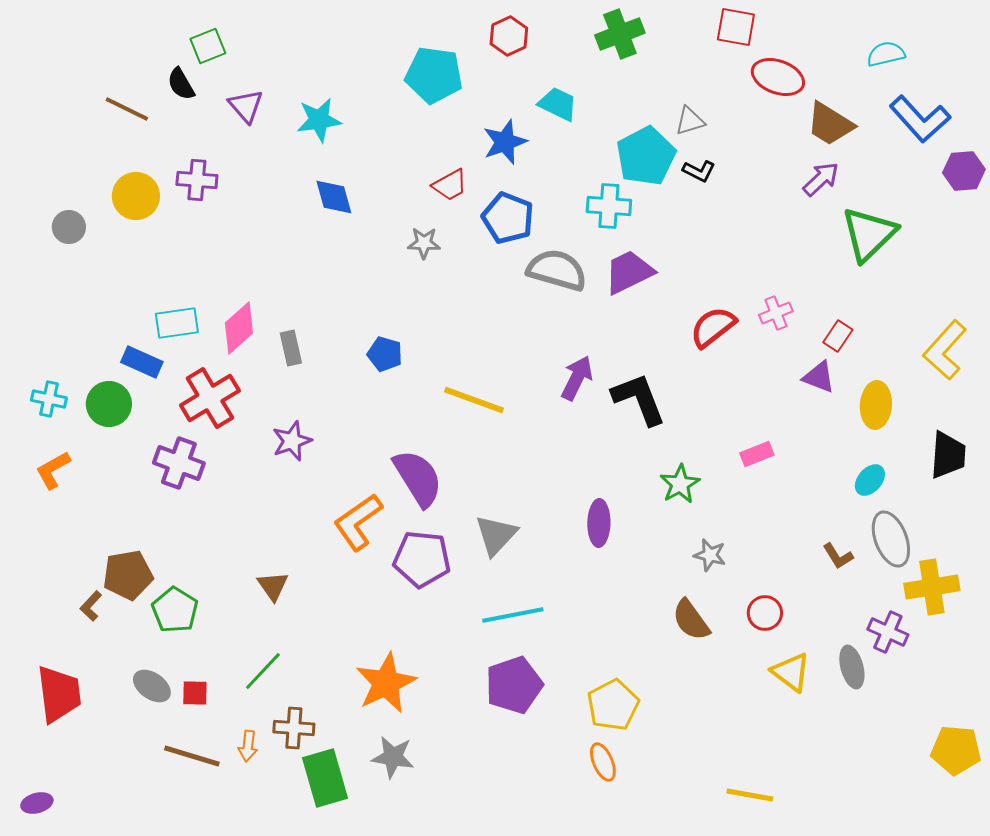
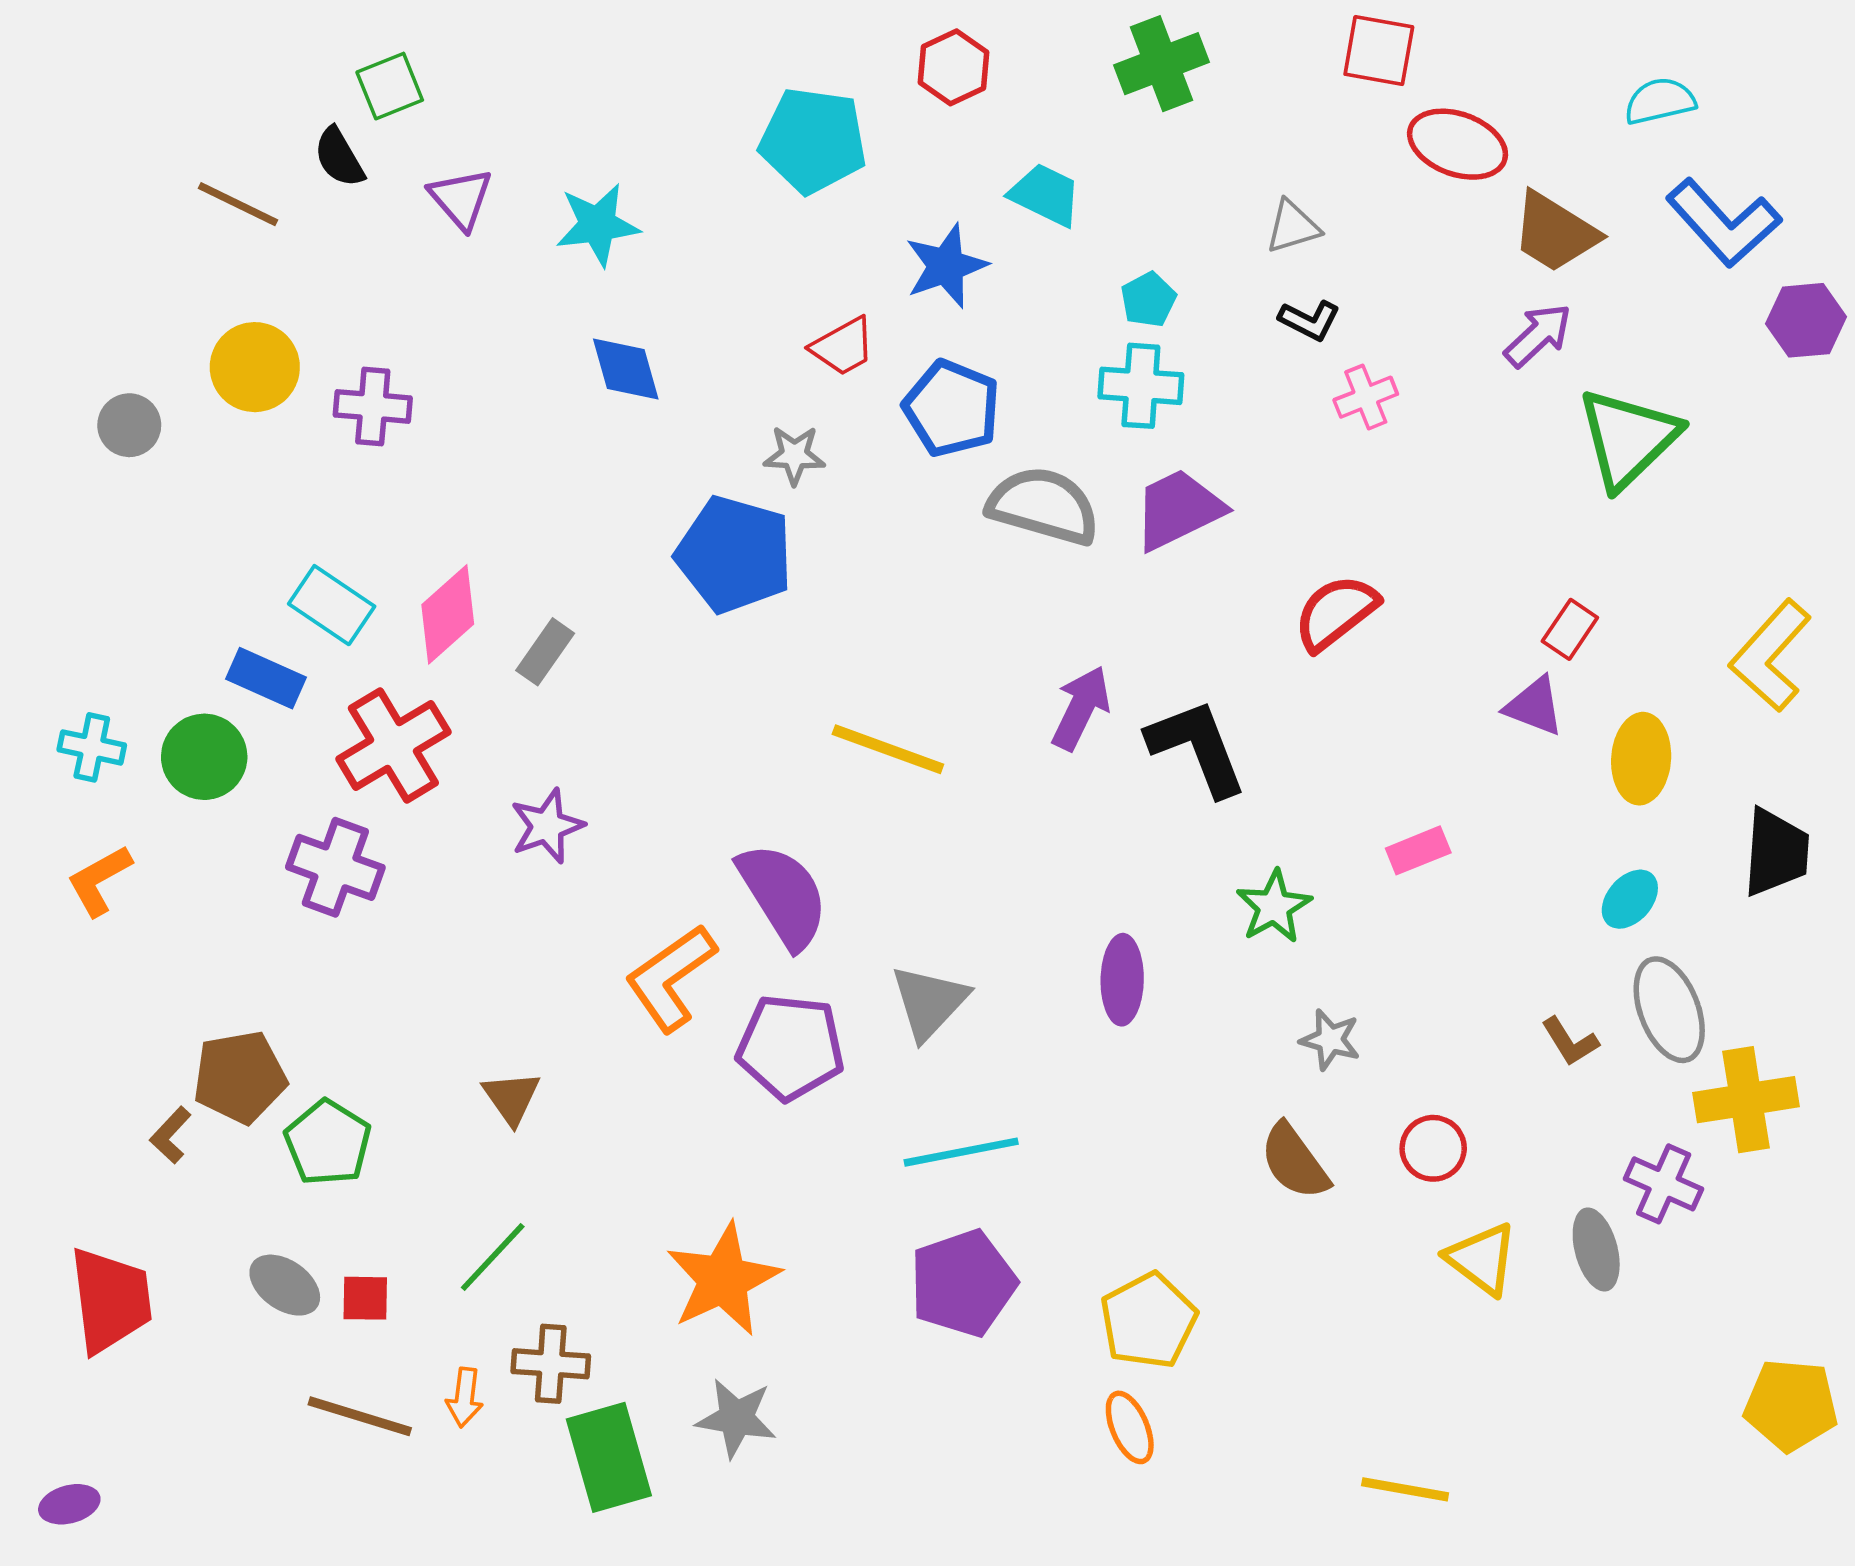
cyan pentagon: (646, 156) -> (1148, 300), moved, size x0.5
purple cross: (197, 180) -> (373, 406), moved
pink cross: (776, 313) -> (1366, 397), moved
cyan rectangle: (177, 323) -> (332, 605), turned 42
gray rectangle: (291, 348) -> (545, 652), turned 48
blue pentagon: (385, 354) -> (734, 554), moved, size x1.8

